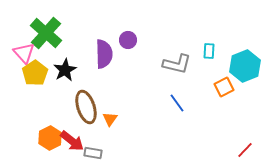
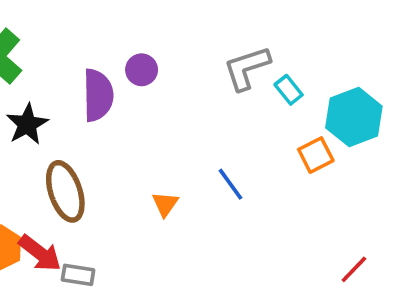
cyan rectangle: (209, 51) -> (289, 90), turned -42
gray L-shape: (177, 64) -> (247, 68), moved, turned 148
orange triangle: (110, 119) -> (165, 204), moved

